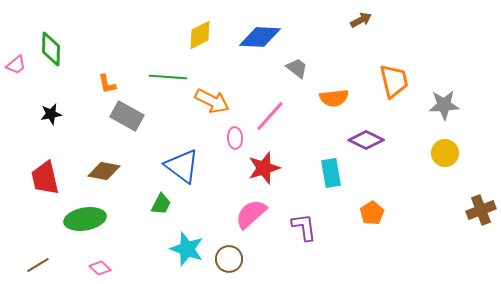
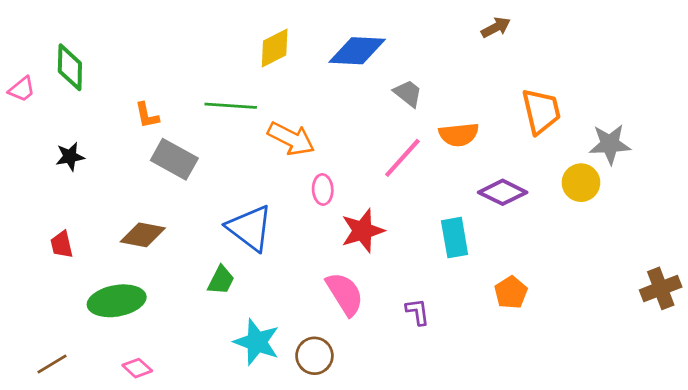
pink line: (270, 116) -> (402, 158), moved
yellow circle: (445, 153) -> (581, 183), moved
red trapezoid: (45, 178) -> (62, 244), size x0.6
pink semicircle: (251, 214) -> (345, 294), turned 100
purple L-shape: (304, 227) -> (417, 312), size x0.7

